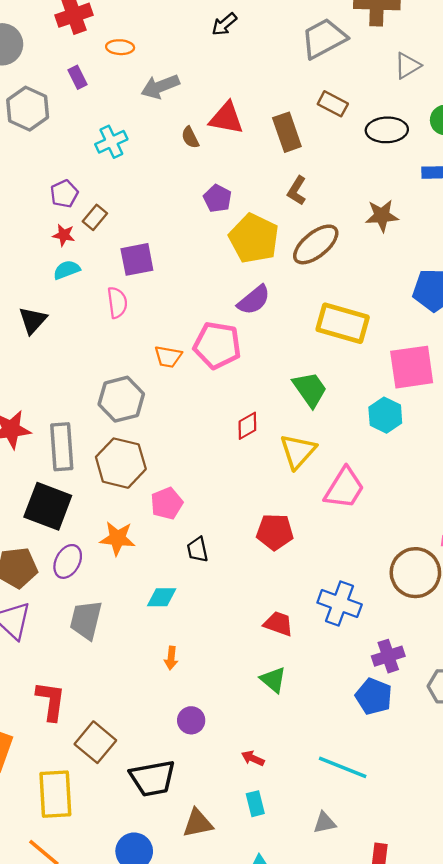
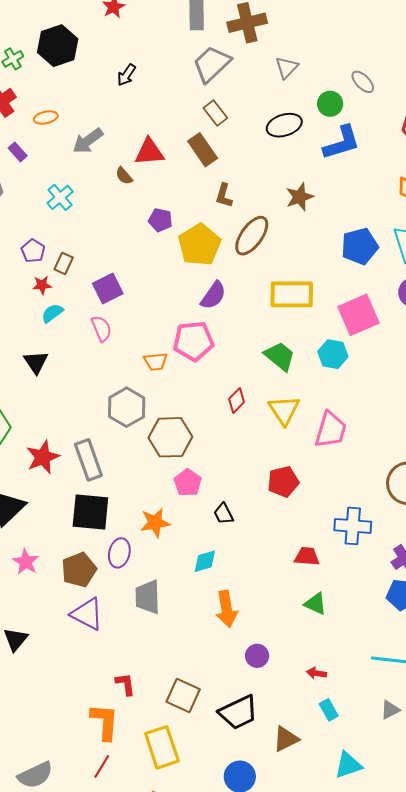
brown rectangle: (333, 104) -> (215, 113), moved, turned 40
yellow pentagon: (254, 238) -> (199, 245), turned 30
cyan hexagon: (385, 415) -> (333, 354), moved
brown hexagon: (121, 463) -> (170, 437), moved
orange arrow: (171, 658) -> (226, 609), size x1.8
red L-shape: (51, 701) -> (125, 684), moved, size x0.7

